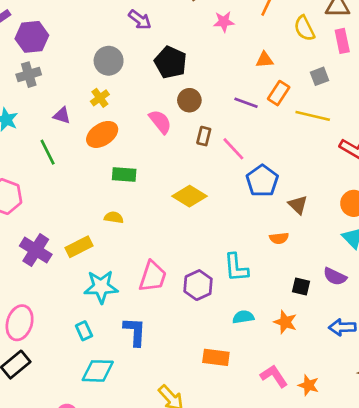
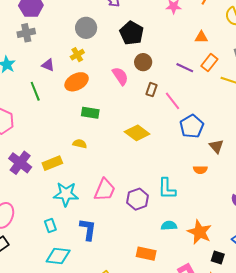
black square: (301, 286) -> (218, 258), moved
orange star: (285, 322) -> (200, 232), size x1.4

